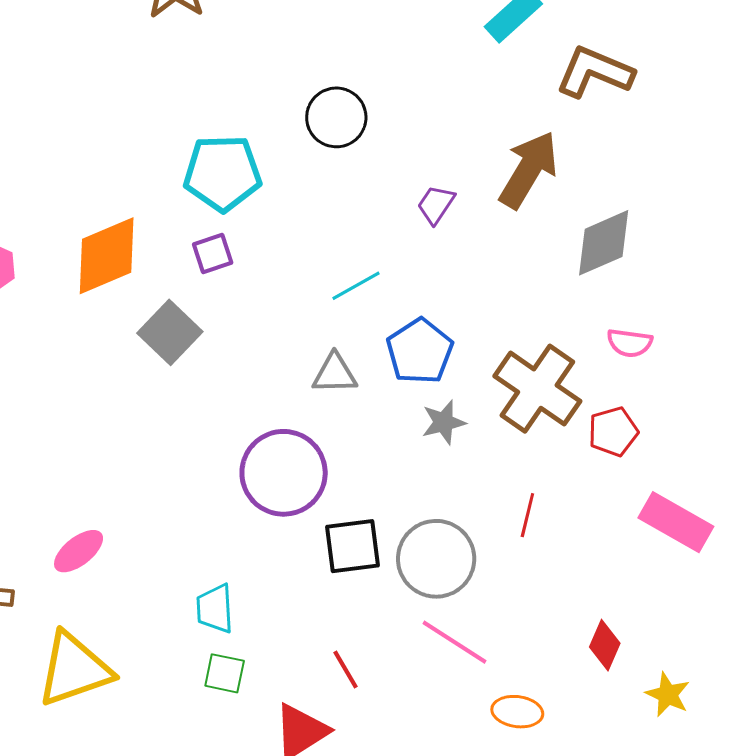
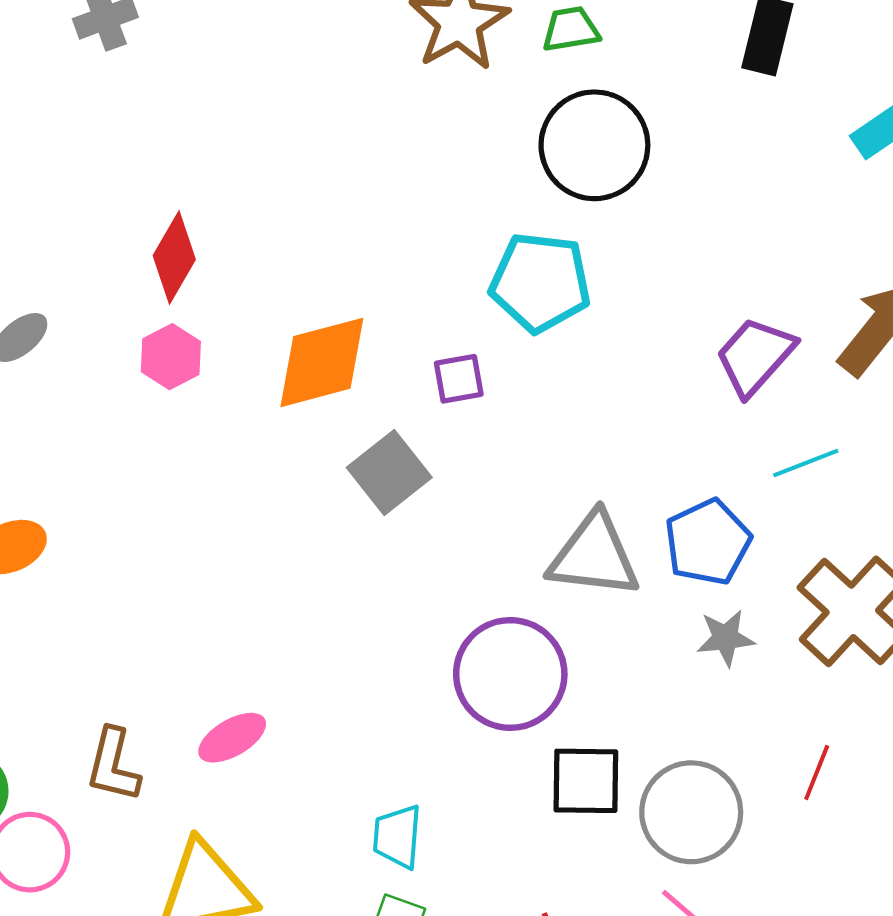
black circle: (336, 117) -> (594, 145), moved, size x1.4
cyan pentagon: (222, 173) -> (540, 282), moved
purple trapezoid: (436, 204) -> (755, 356), size x1.6
cyan line: (356, 286) -> (806, 463), moved
gray triangle: (335, 374) -> (594, 556), size x1.6

